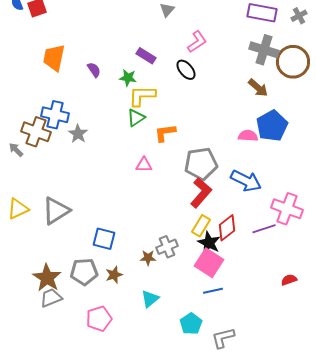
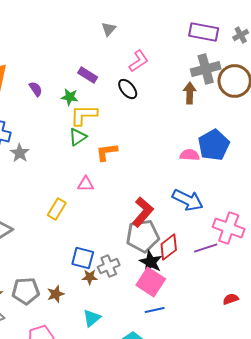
gray cross: (264, 50) -> (206, 69), turned -32
brown arrow: (258, 88) -> (190, 93), moved, turned -130
gray pentagon: (201, 164) -> (143, 236), moved
yellow rectangle: (201, 226) -> (57, 209), moved
blue square: (104, 239) -> (83, 258), moved

